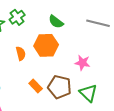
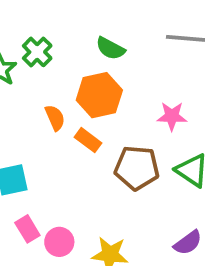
orange rectangle: (36, 86) -> (88, 140), moved

